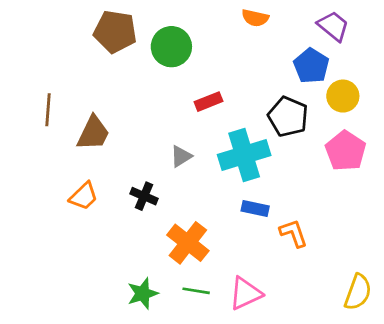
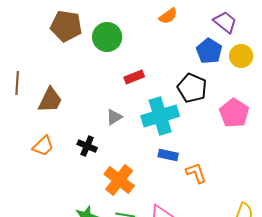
orange semicircle: (255, 18) -> (168, 16), turned -48
yellow circle: (343, 96) -> (241, 56), moved

